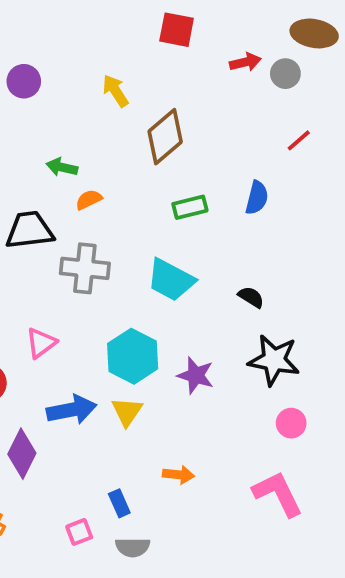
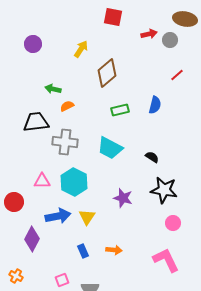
yellow arrow: (115, 91) -> (81, 49), turned 66
pink triangle: (41, 343) -> (42, 181), turned 36
cyan hexagon: (133, 356) -> (74, 182), moved
blue rectangle: (119, 503) -> (83, 251), moved

